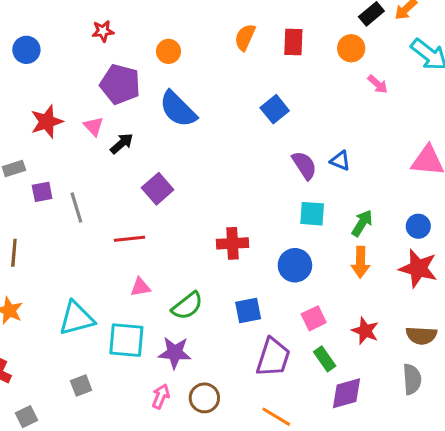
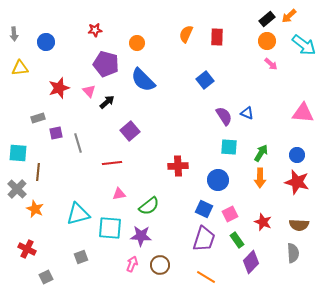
orange circle: (351, 48) -> (267, 41), moved
blue square: (248, 311) -> (204, 209), moved, turned 36
purple diamond: (346, 393) -> (251, 262), turned -30

